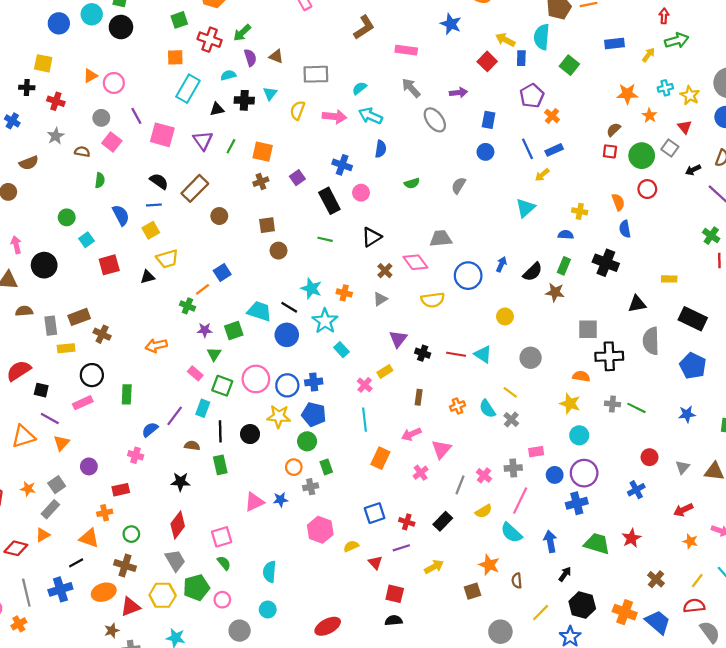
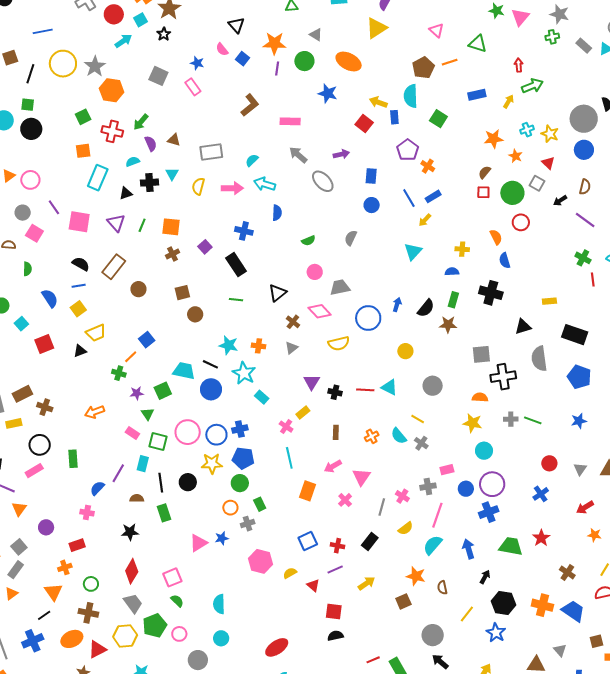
pink circle: (361, 193) -> (315, 272), moved
cyan semicircle: (511, 533) -> (433, 545), turned 95
orange triangle: (89, 538) -> (53, 592), turned 42

